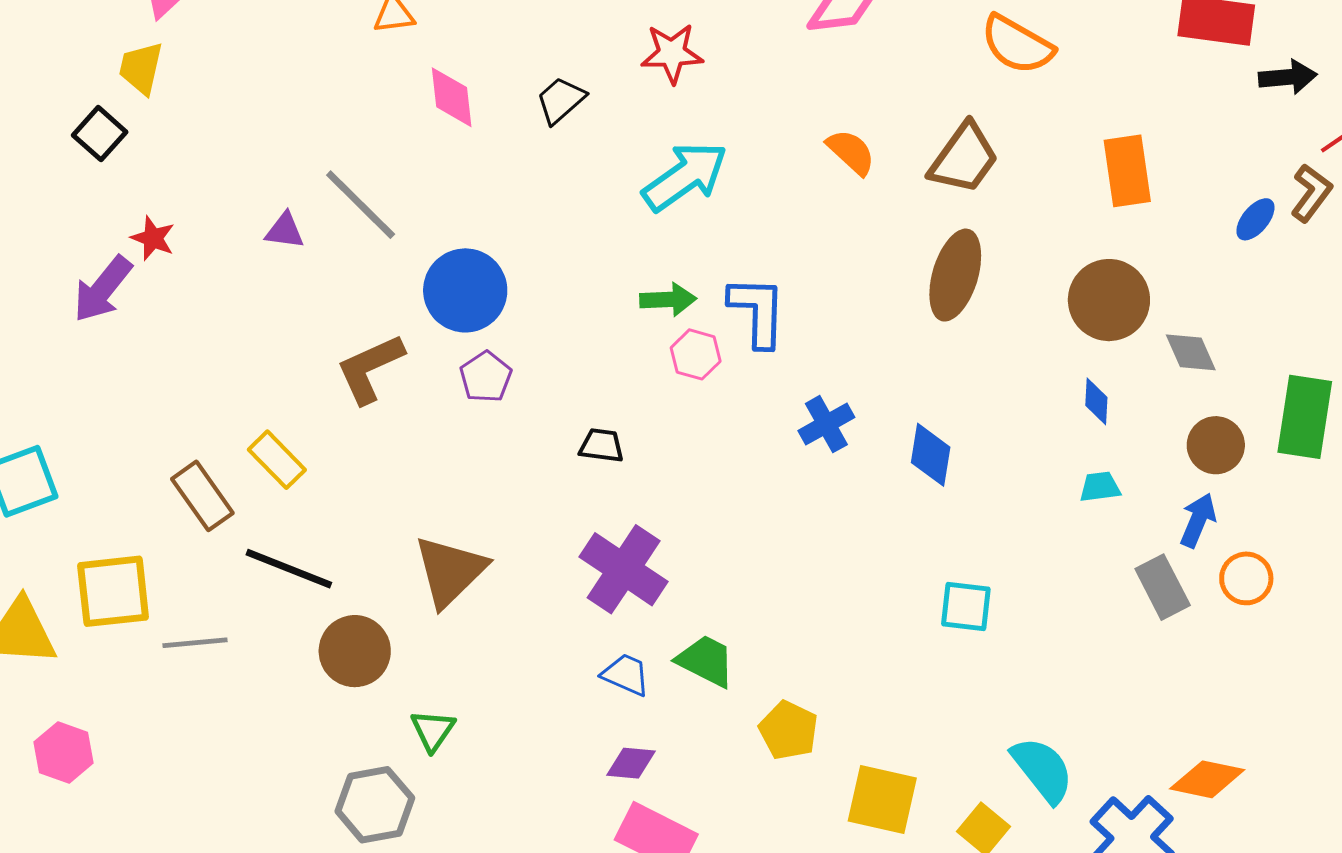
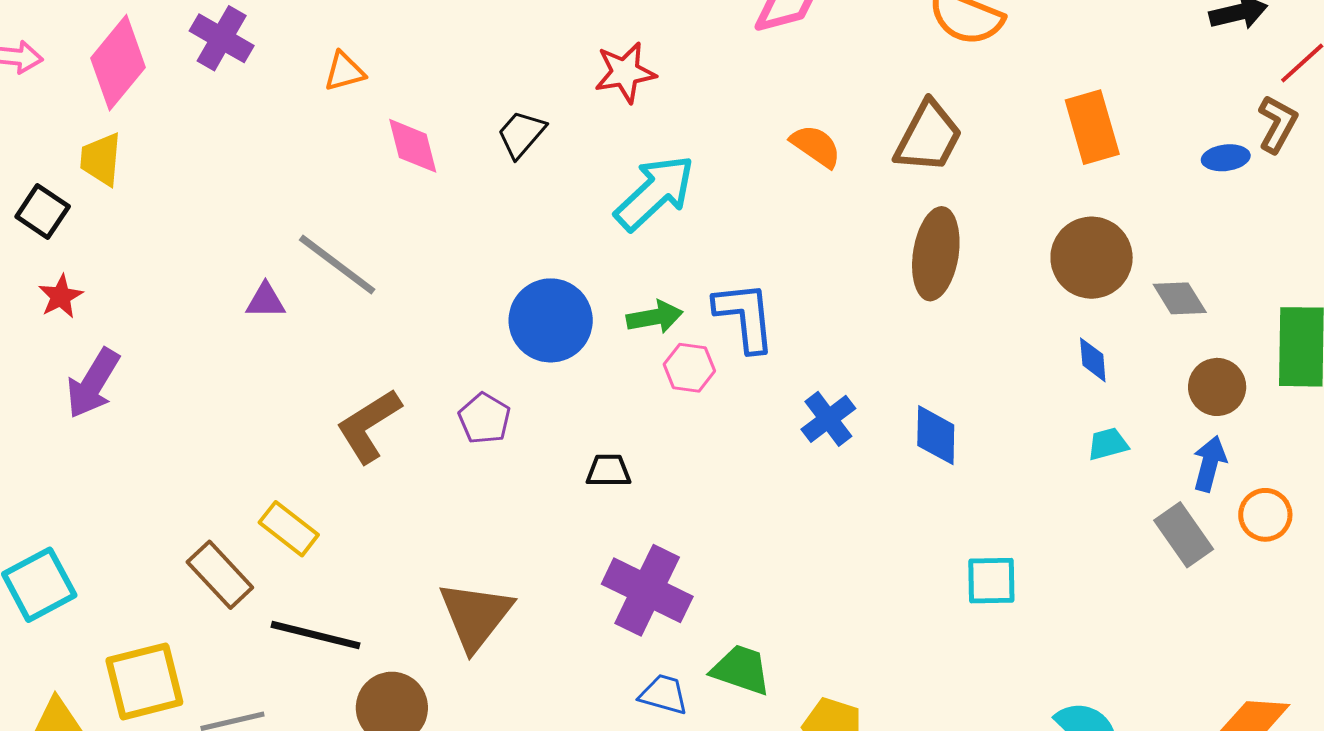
black square: (100, 134) -> (43, 211), moved
blue ellipse: (1255, 219) -> (1226, 158), turned 51
red star: (153, 238) -> (61, 296), moved, turned 30
blue circle: (465, 290) -> (551, 320), moved

